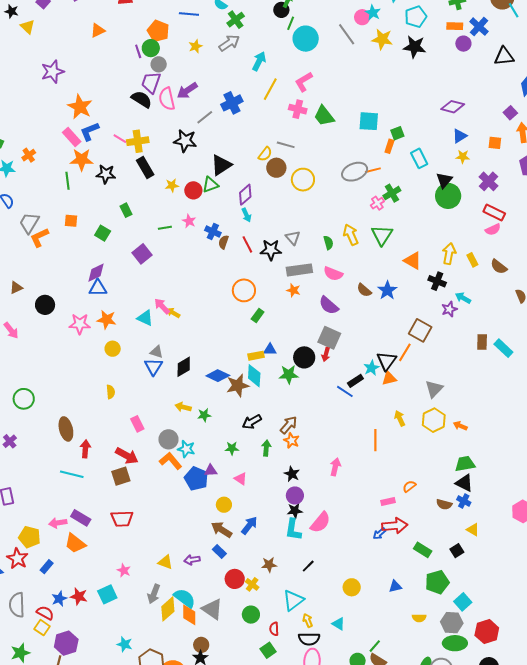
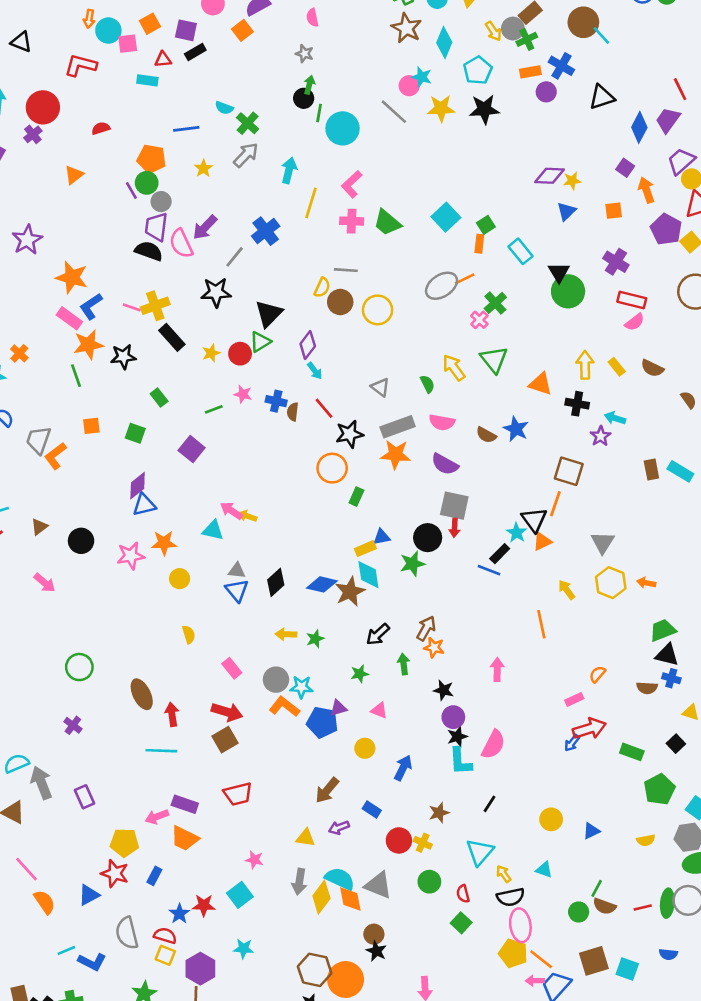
cyan square: (369, 121) -> (446, 217), turned -35
yellow star: (463, 157) -> (572, 181), moved
black star: (271, 250) -> (349, 434), moved
orange star: (293, 290) -> (396, 454), size x1.6
brown arrow: (221, 530) -> (327, 790), moved, turned -70
blue triangle: (395, 586) -> (591, 831), moved
cyan star: (125, 644) -> (244, 949), moved

